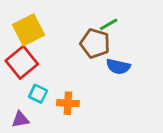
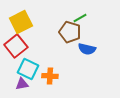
cyan square: (38, 94) -> (28, 69), size x1.5
purple triangle: (20, 119) -> (22, 84), moved

